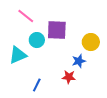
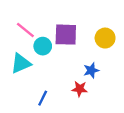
pink line: (26, 16) -> (25, 30), moved
yellow circle: (91, 42) -> (105, 38), moved

